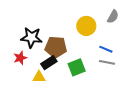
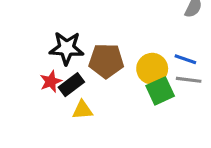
yellow circle: (86, 26) -> (152, 69), moved
black rectangle: (49, 63) -> (71, 85), moved
green square: (77, 67) -> (160, 91), moved

